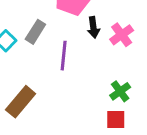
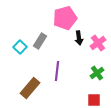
purple line: (64, 56) -> (57, 71), moved
green cross: (120, 91) -> (97, 73), moved

